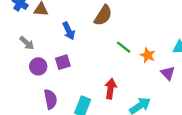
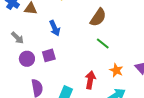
brown semicircle: (103, 15) -> (98, 17), moved
orange star: (148, 55) -> (116, 70), moved

